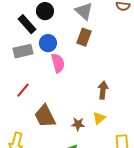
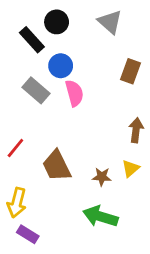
brown rectangle: (84, 37) -> (131, 71), moved
gray rectangle: (23, 51) -> (36, 90), moved, turned 54
red line: (23, 90) -> (15, 148), moved

